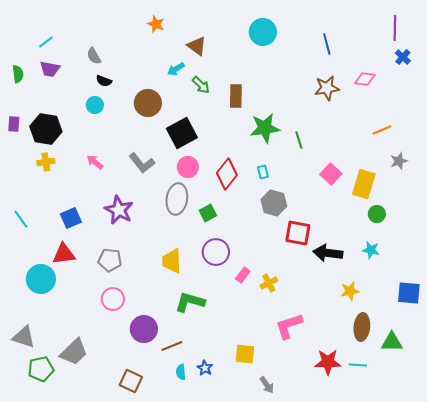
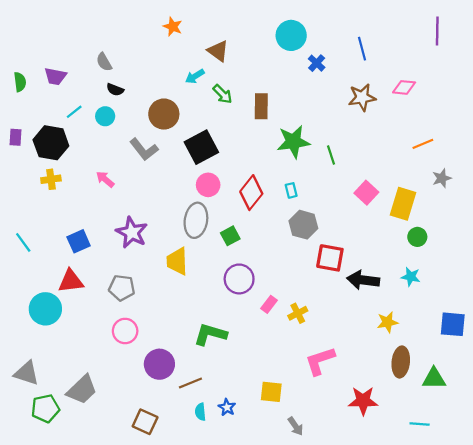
cyan line: (46, 42) -> (74, 112), moved
blue cross: (403, 57) -> (317, 63), moved
gray L-shape: (142, 163) -> (144, 149), moved
yellow trapezoid: (172, 261) -> (177, 261), moved
cyan line: (358, 365) -> (420, 424), moved

